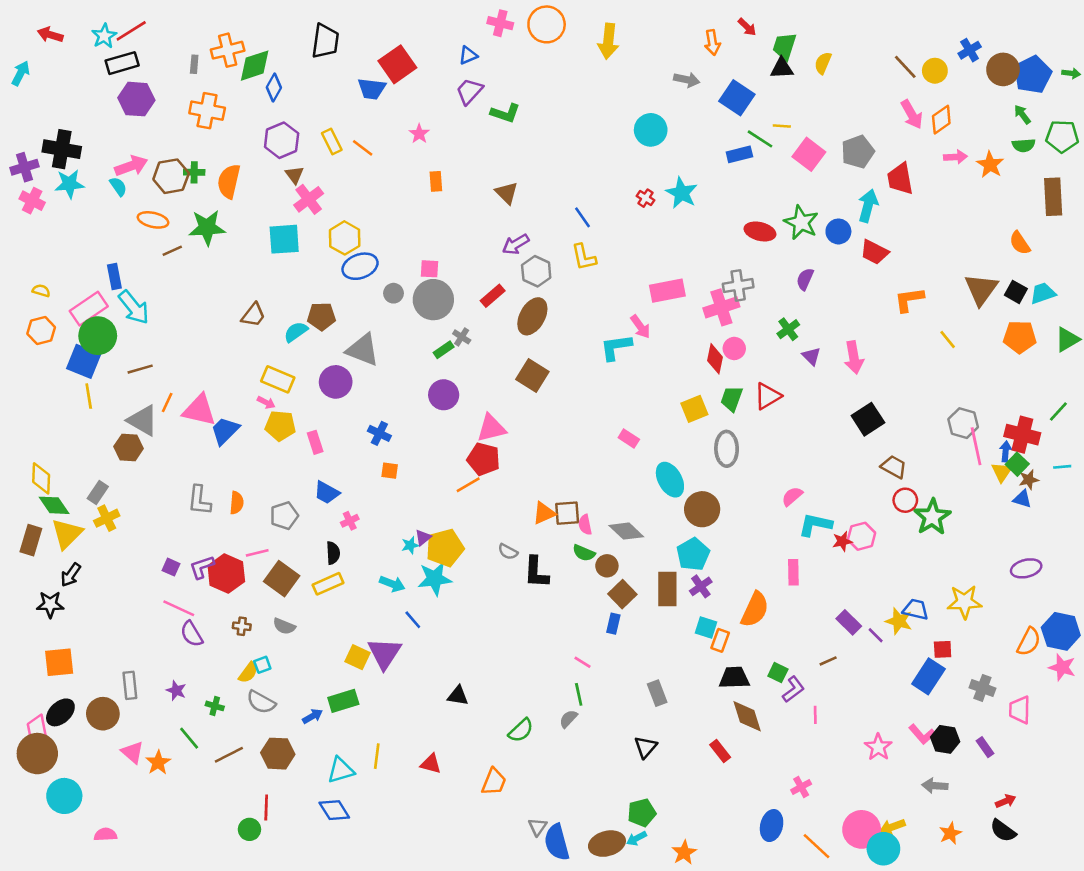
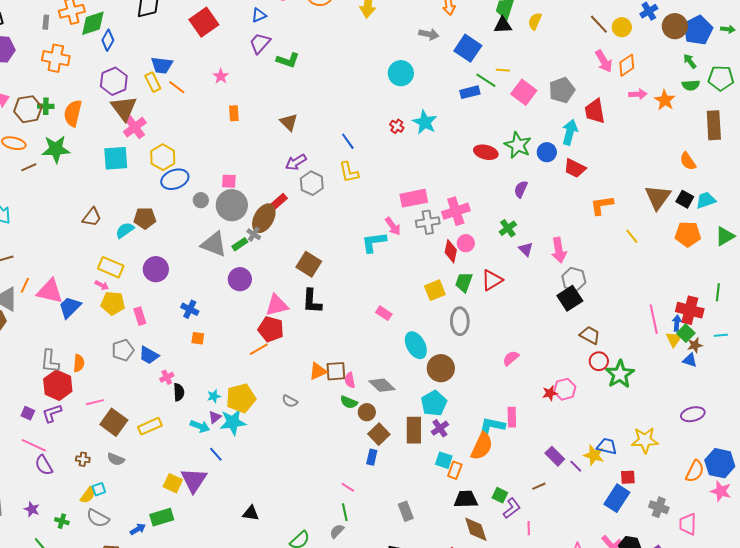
blue trapezoid: (372, 89) -> (162, 65), moved
brown triangle: (294, 175) -> (124, 108), size x1.8
gray cross: (738, 285) -> (428, 222), moved
brown ellipse: (532, 316) -> (264, 218), moved
gray triangle: (363, 350) -> (214, 244), moved
green line: (1058, 411) -> (718, 292), turned -36
gray hexagon: (963, 423) -> (574, 279), moved
gray pentagon: (284, 516) -> (123, 350), moved
cyan L-shape: (815, 525) -> (492, 426), moved
purple triangle: (423, 538) -> (215, 417), moved
black semicircle: (333, 553) -> (179, 392), moved
black L-shape: (536, 572) -> (312, 301), moved
red hexagon: (226, 574) -> (58, 385), moved

